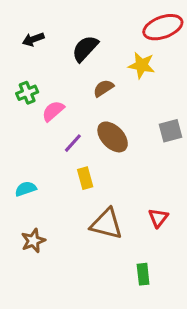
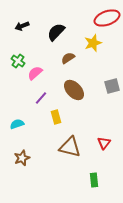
yellow star: (142, 65) -> (93, 43), turned -30
green cross: (27, 93) -> (18, 61), turned -32
purple line: (73, 143) -> (41, 98), moved

